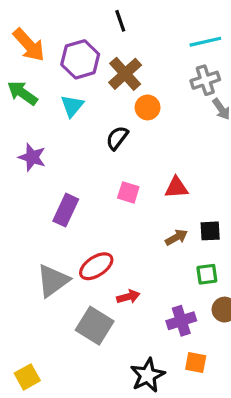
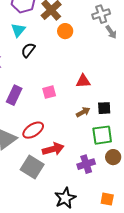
black semicircle: (117, 138) -> (28, 50), moved
pink square: (128, 192) -> (49, 92), moved, turned -32
green square: (207, 274) -> (102, 135), size x1.5
red arrow: (128, 297) -> (53, 149), size x1.5
orange square: (196, 362) -> (107, 199), moved

